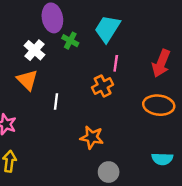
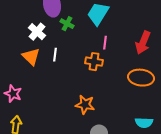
orange cross: (103, 86) -> (94, 62), turned 36
white line: (56, 102) -> (55, 55), moved

